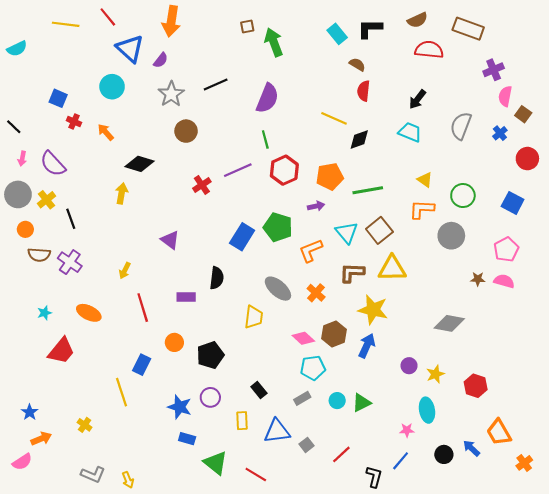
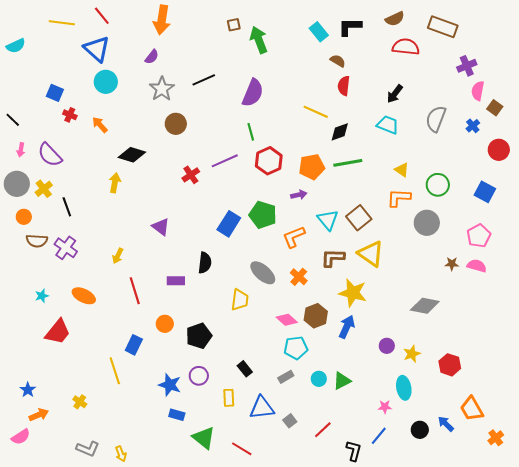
blue triangle: (130, 49) -> (97, 49), moved
green line: (368, 190) -> (348, 163), moved
yellow triangle: (392, 268) -> (371, 254), turned 36

